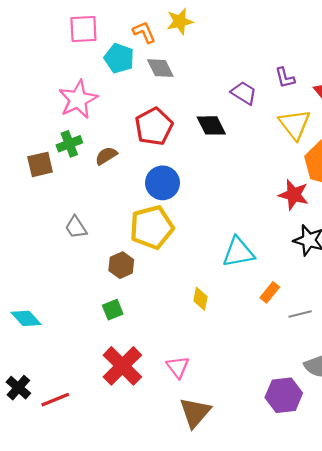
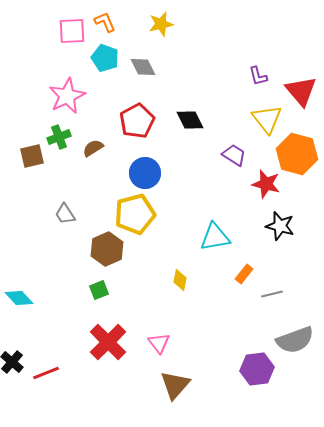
orange L-shape: (144, 32) -> (105, 22), moved
purple trapezoid: (244, 93) -> (234, 155), moved
brown hexagon: (121, 265) -> (107, 249), size x1.4

